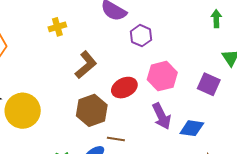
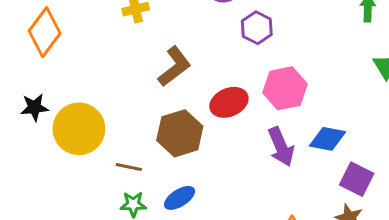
purple square: (209, 84) -> (357, 179), moved
blue diamond: (192, 128) -> (328, 139), moved
brown line: (116, 139) -> (129, 167), moved

